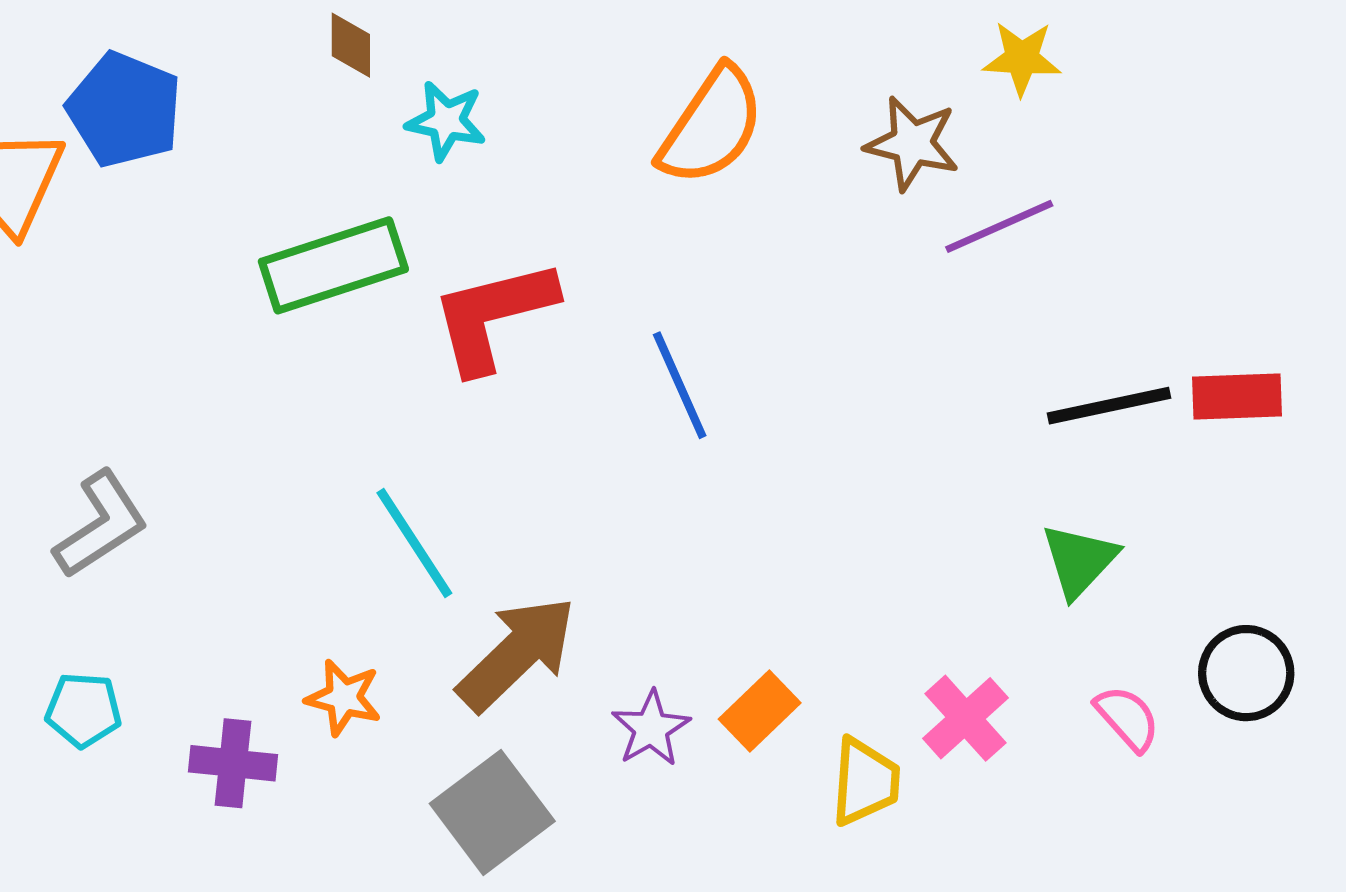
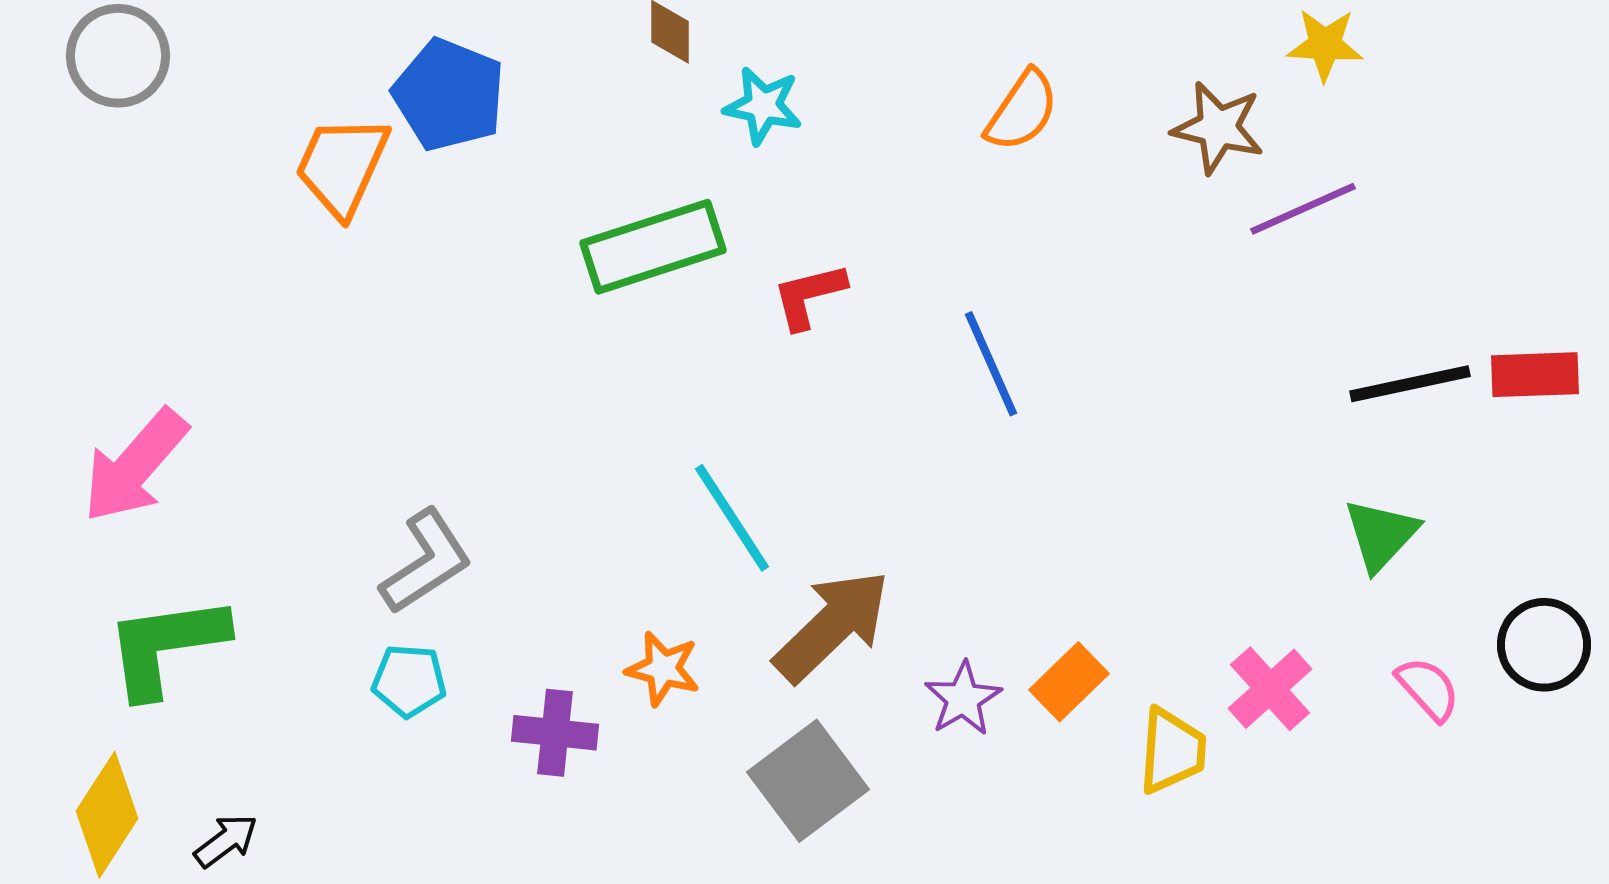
orange semicircle: (711, 126) -> (1022, 111), size x0.7
red L-shape: (493, 316) -> (809, 296), size x0.6
gray L-shape: (101, 525) -> (426, 562), moved

